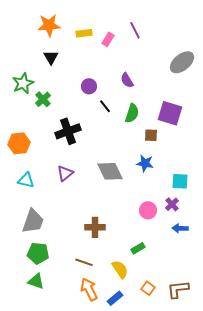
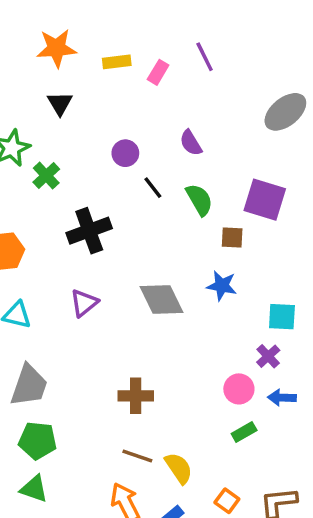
green semicircle: (132, 113) -> (199, 200), turned -48
pink circle: (148, 210) -> (239, 389), moved
green rectangle: (138, 248) -> (244, 432), moved
brown line: (84, 262) -> (137, 456), moved

